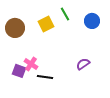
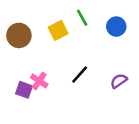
purple semicircle: (83, 64) -> (119, 81), moved
black line: (45, 77) -> (80, 75), moved, turned -56

